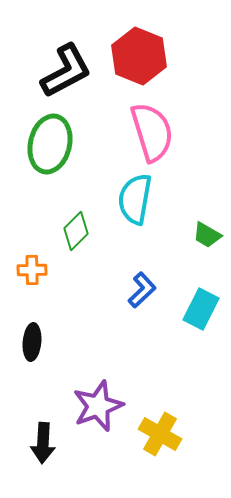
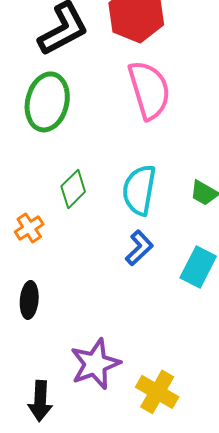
cyan semicircle: (135, 199) -> (139, 190), moved
orange cross: (32, 270) -> (29, 228), turned -32

